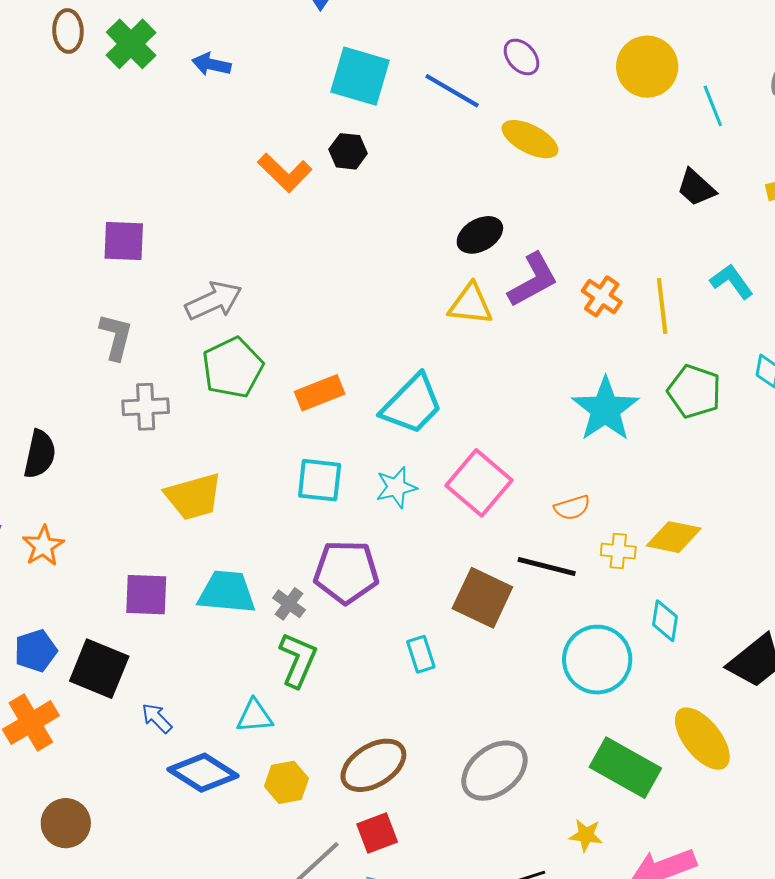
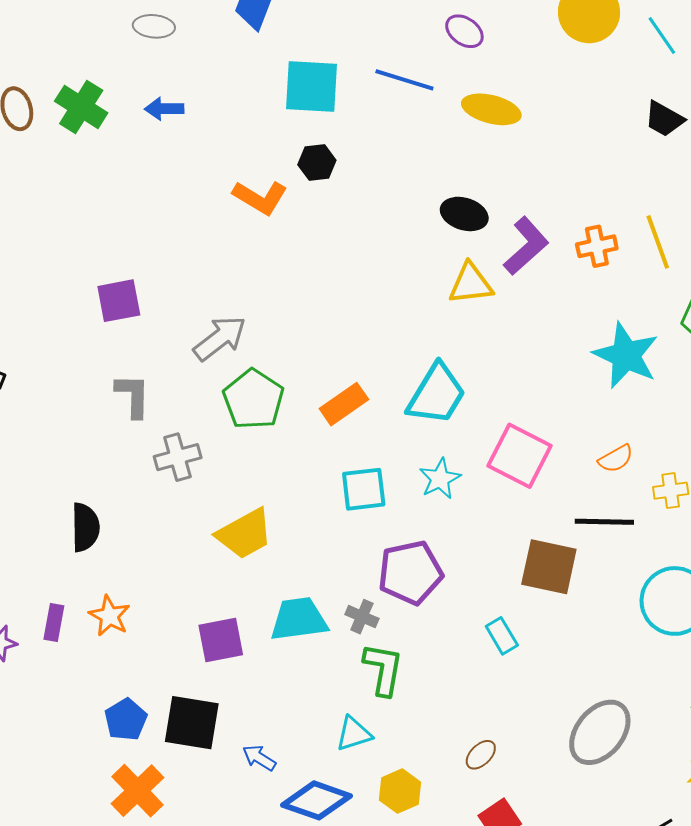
black ellipse: (480, 235) -> (464, 214), turned 60
orange cross: (602, 296) -> (597, 246), turned -33
brown ellipse: (373, 765) -> (481, 755), size x0.5

